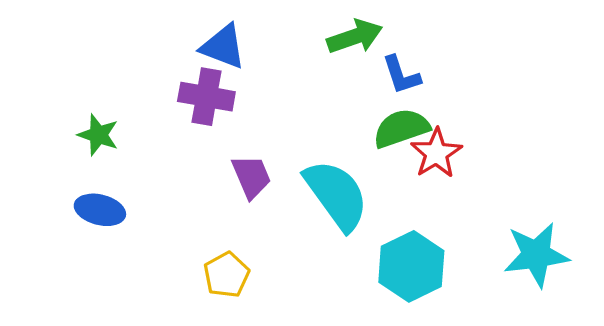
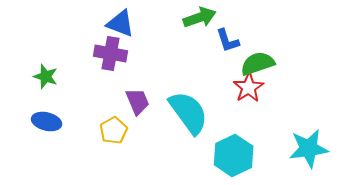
green semicircle: (401, 128) -> (258, 64), moved
yellow pentagon: (226, 275) -> (114, 130), moved

